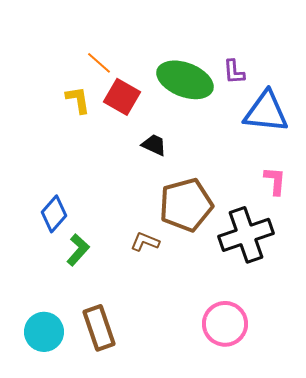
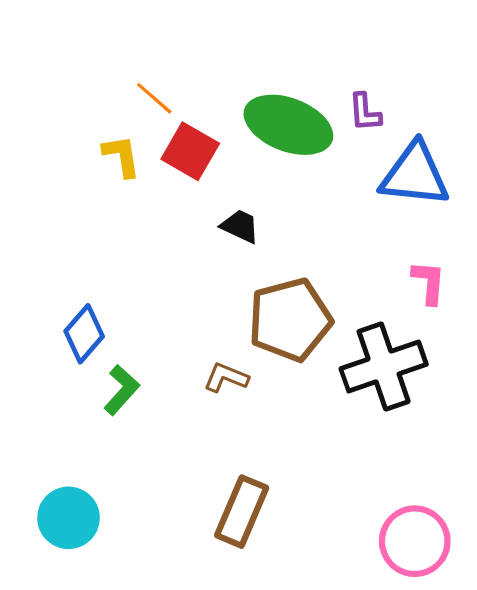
pink circle: (225, 324) -> (415, 541), moved
brown rectangle: (99, 328) -> (242, 512), moved, turned 42

